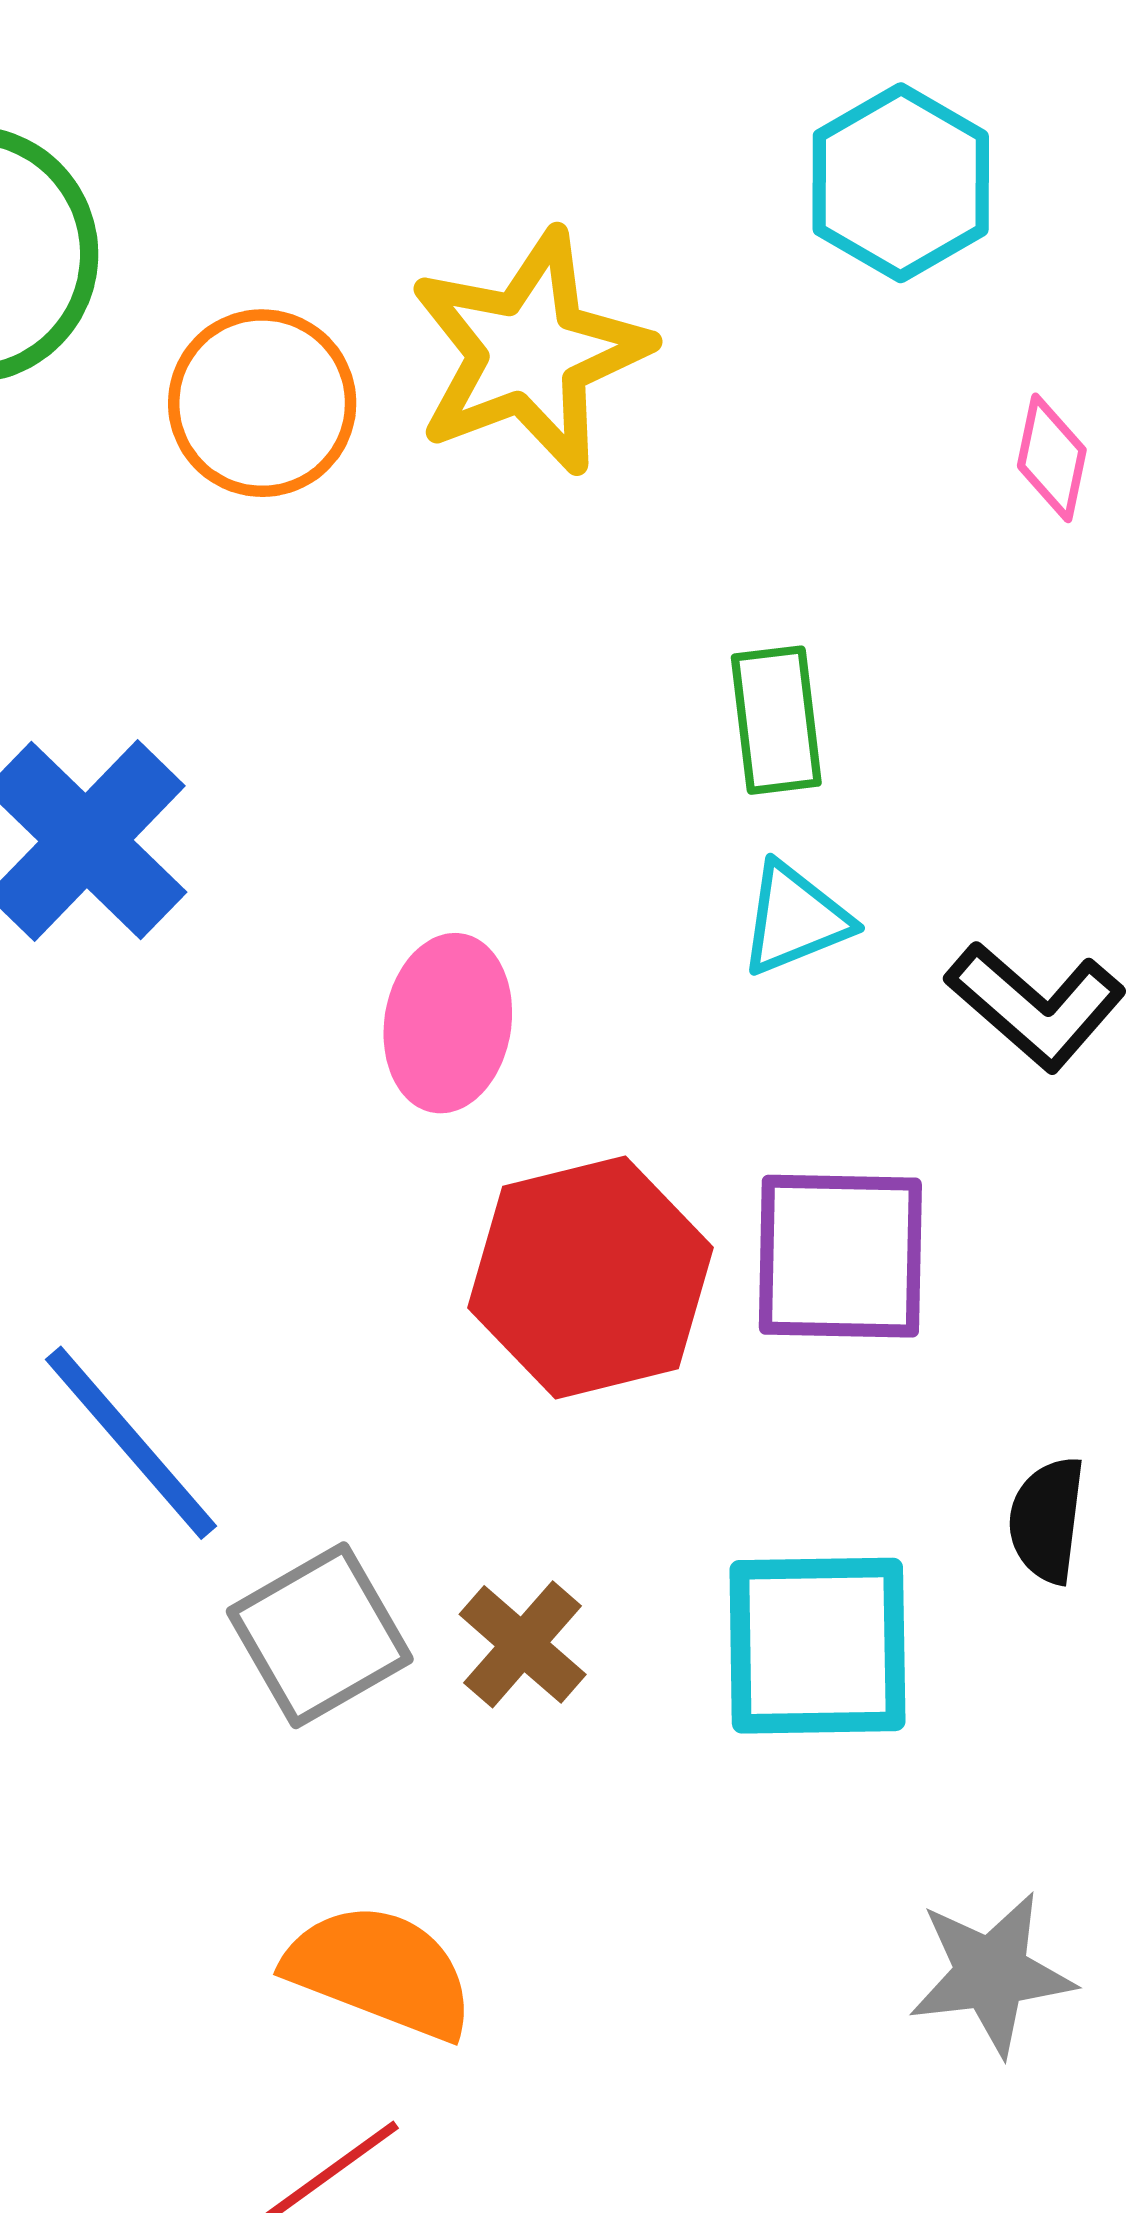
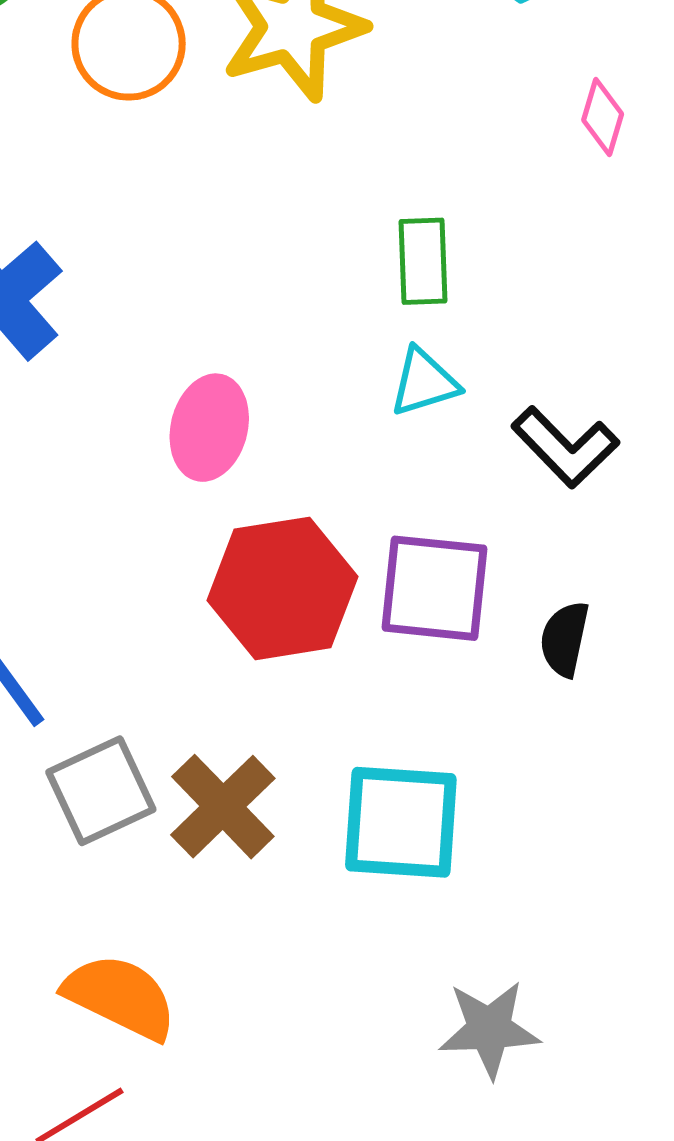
black semicircle: (1047, 1520) -> (565, 639), moved
brown cross: (523, 1644) -> (223, 807), size x1.4

